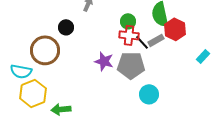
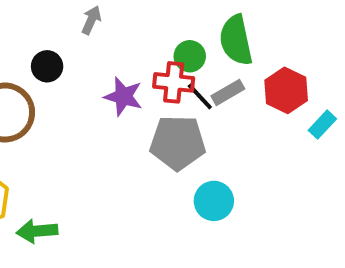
green circle: (128, 21) -> (190, 56), moved
red hexagon: (175, 29) -> (286, 90), moved
purple star: (104, 61) -> (123, 96), moved

